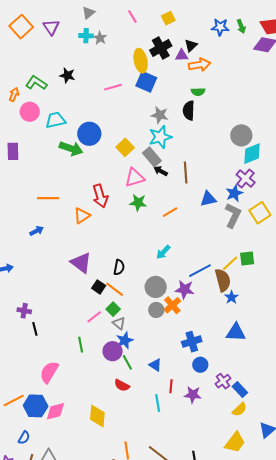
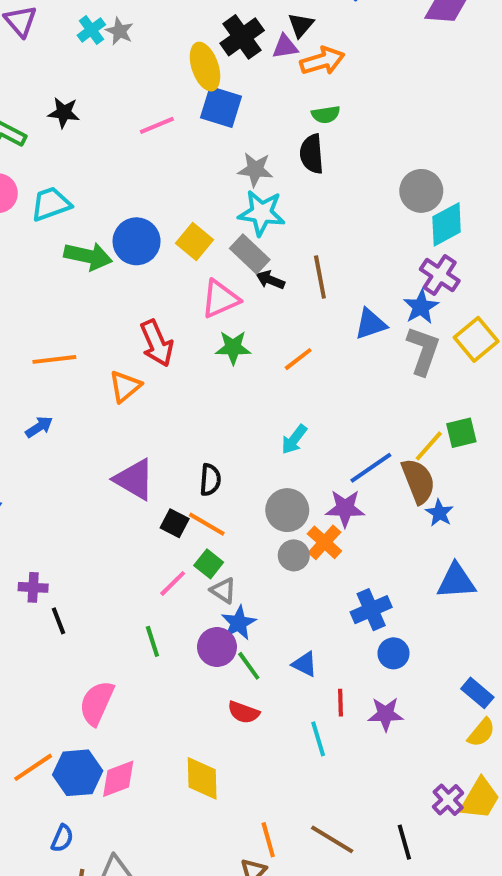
cyan cross: (86, 36) -> (91, 30), turned -32
blue circle: (89, 134) -> (137, 241), moved
cyan star: (160, 137) -> (262, 213), turned 30
purple cross: (223, 381) -> (448, 800), moved

